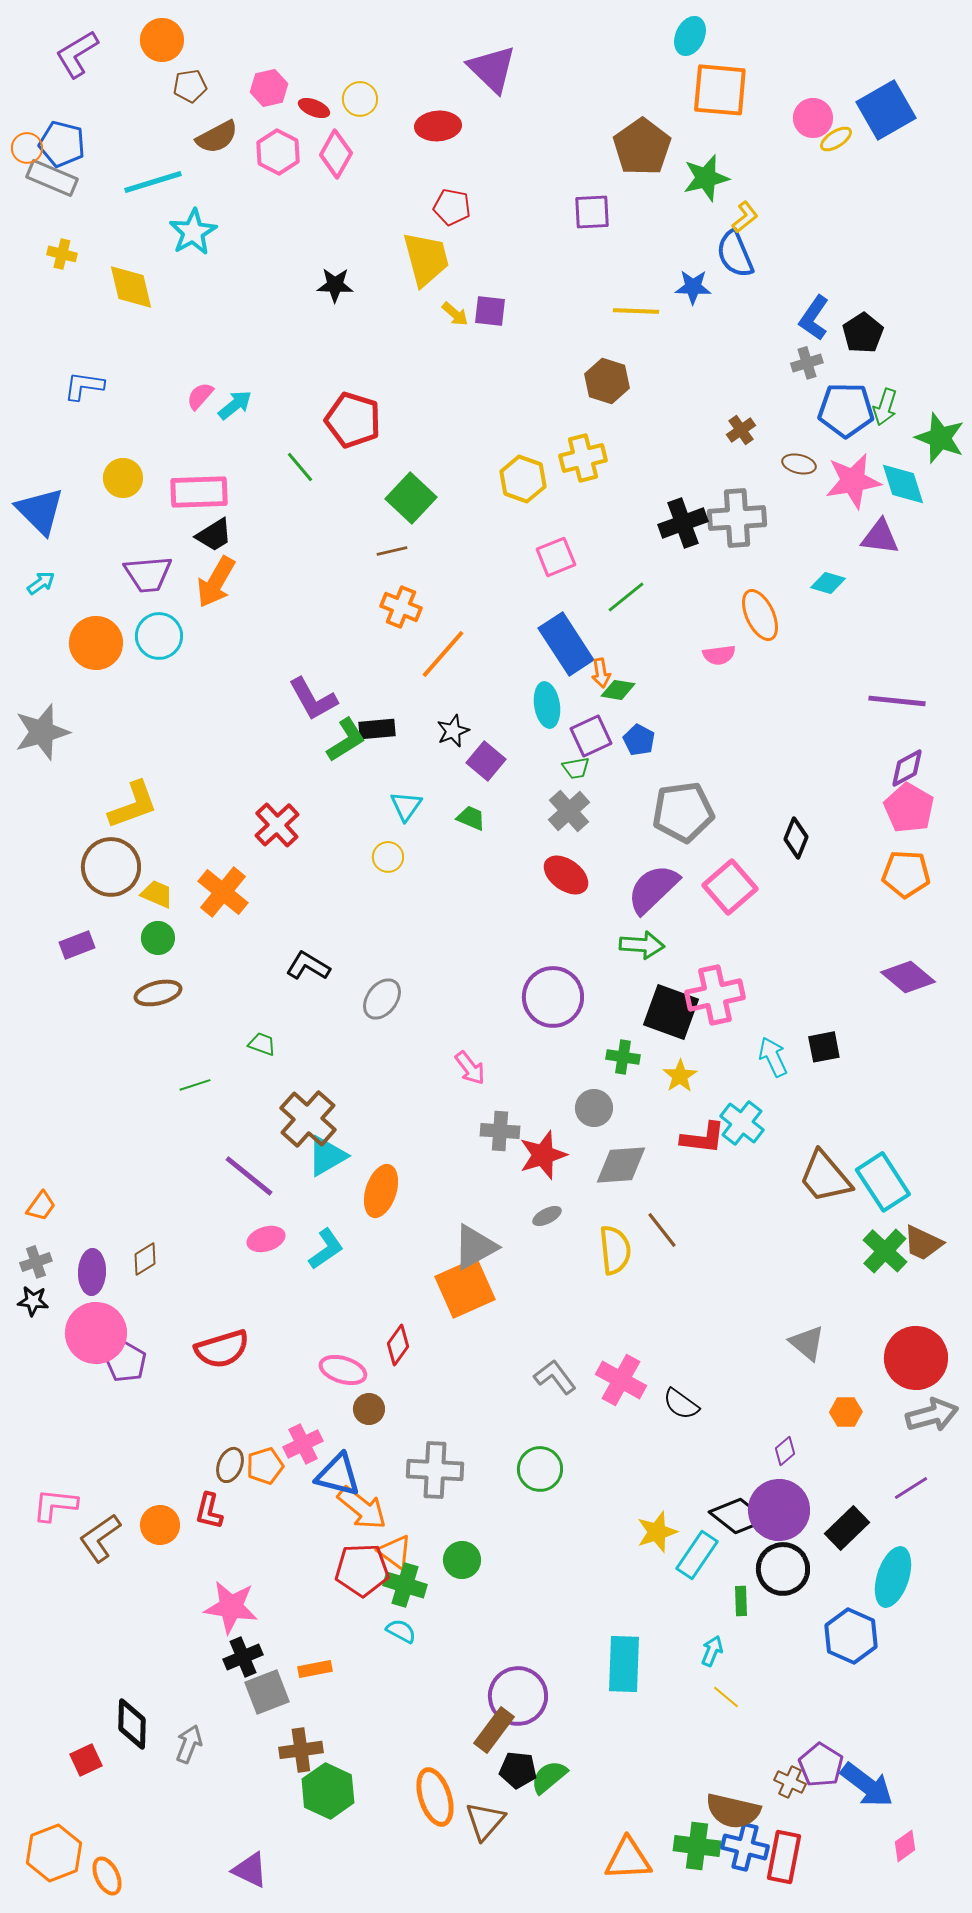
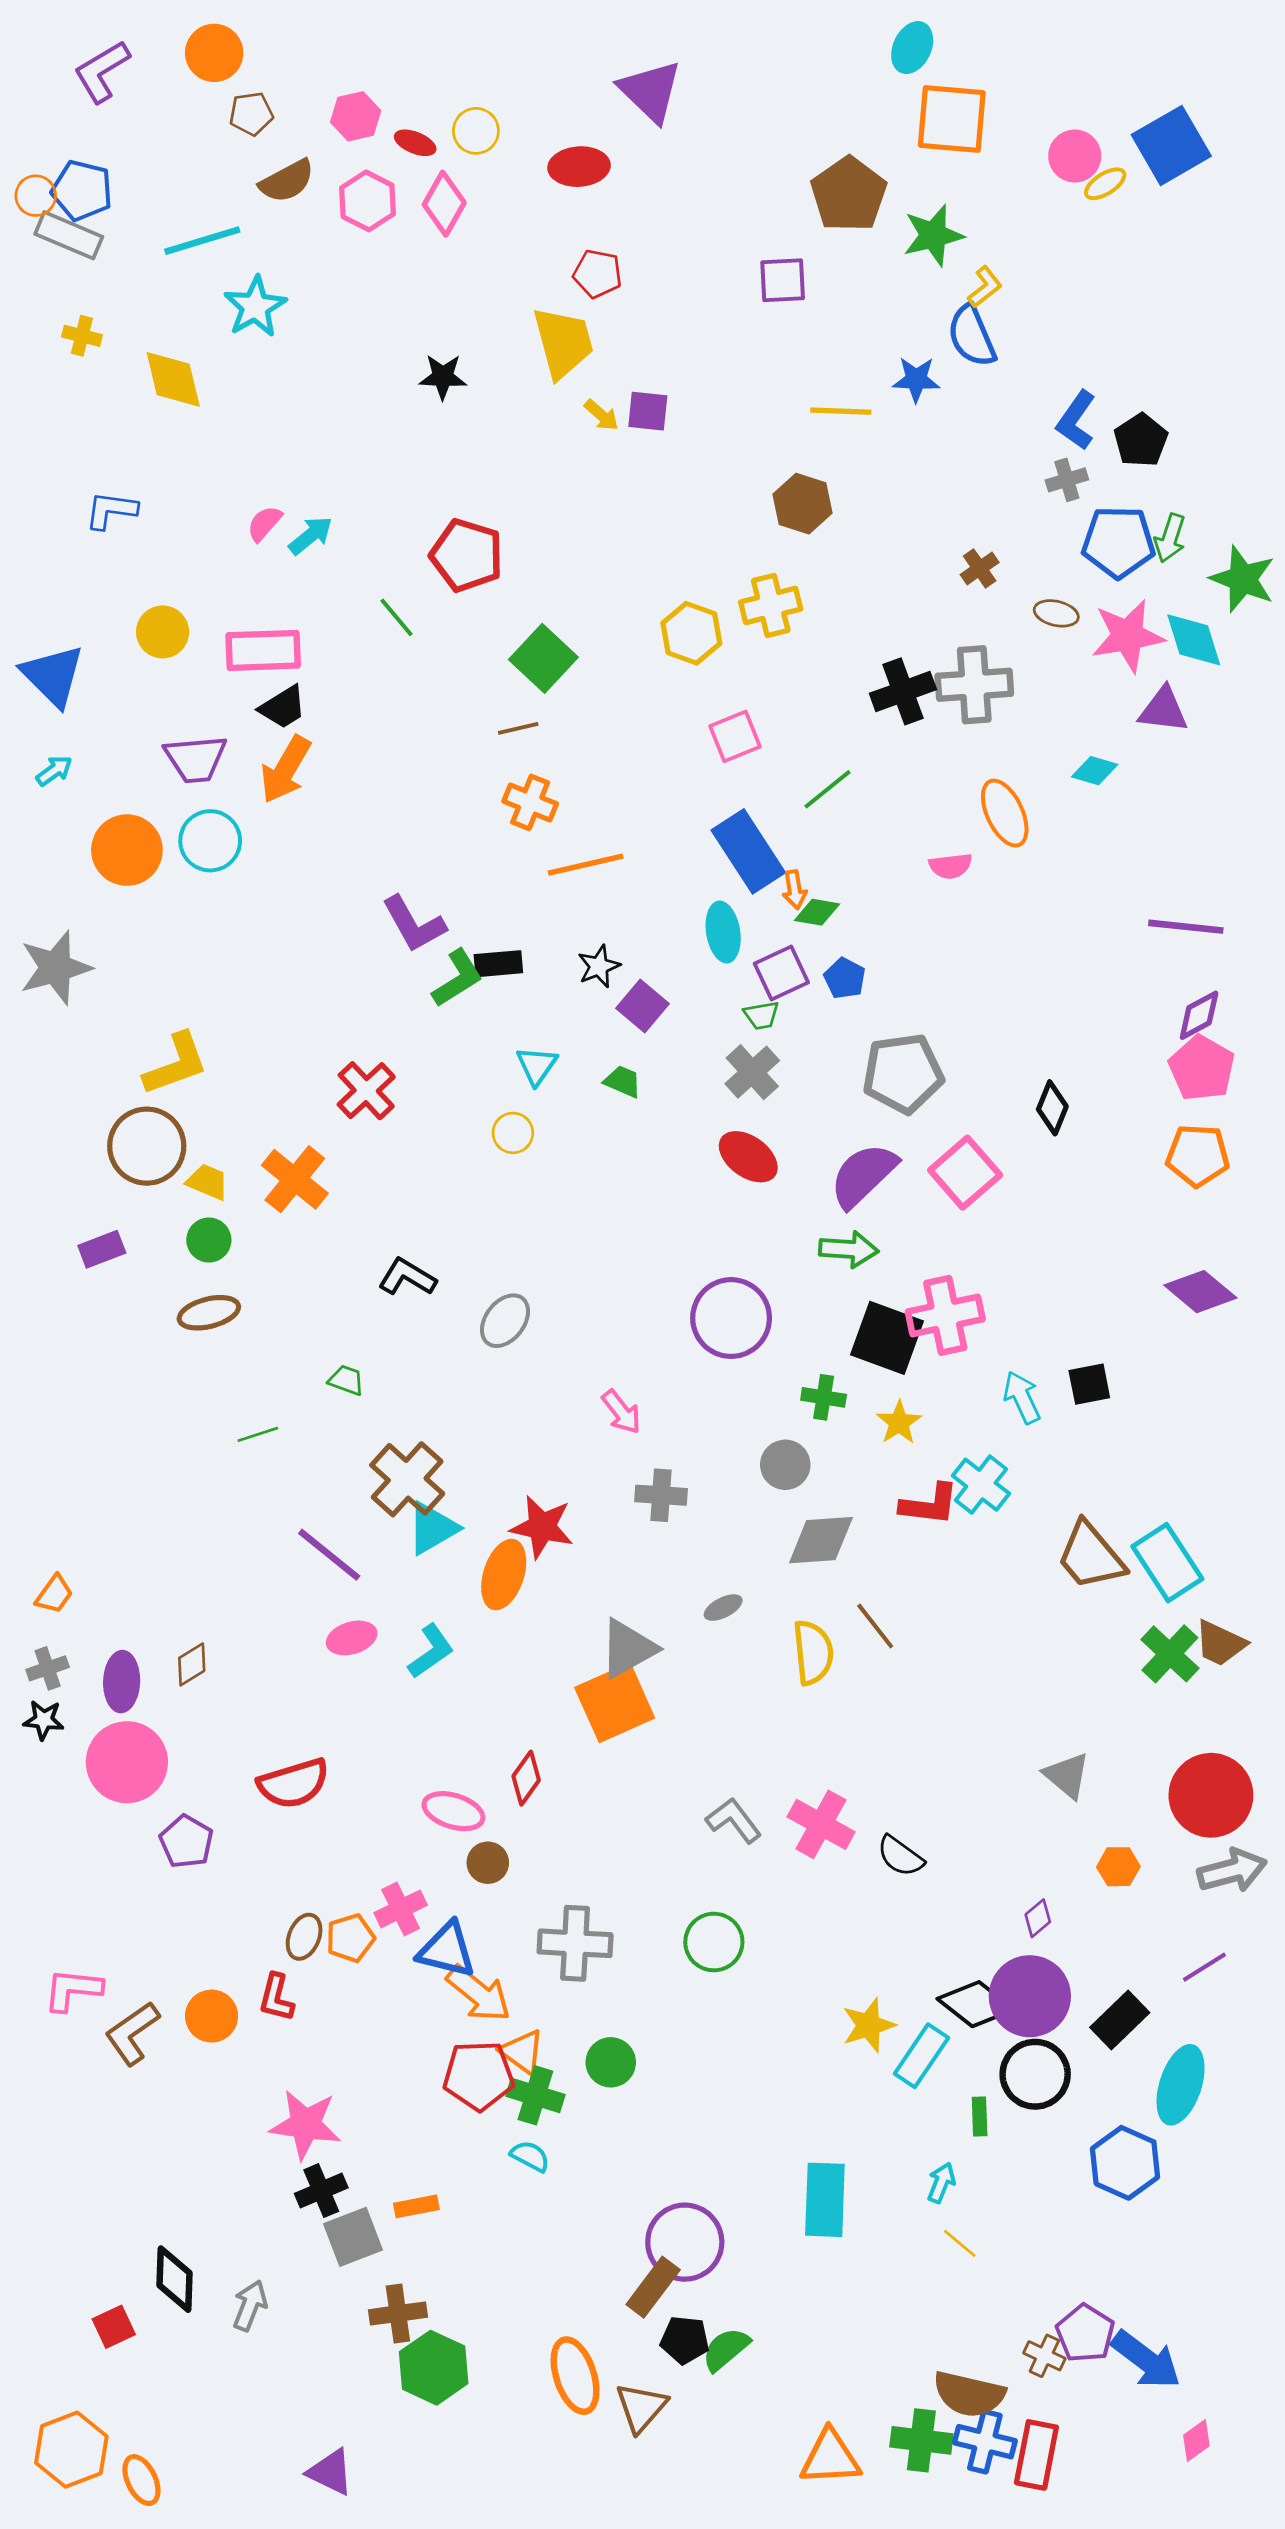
orange line: (443, 654) -> (586, 865), turned 36
red star: (543, 1155) -> (542, 1527), moved, turned 30
purple pentagon: (126, 1362) -> (186, 1842), moved

